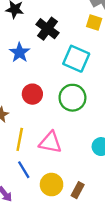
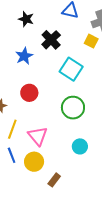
green circle: (72, 98) -> (73, 108), moved
pink triangle: (50, 142) -> (38, 136), turned 30
yellow circle: (52, 185) -> (34, 162), moved

